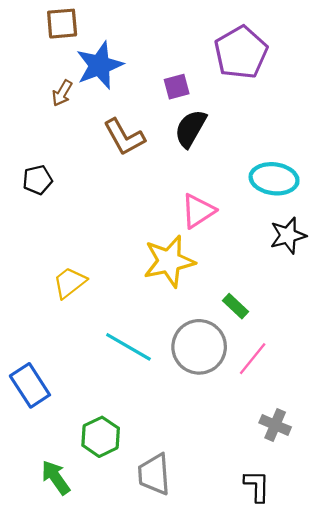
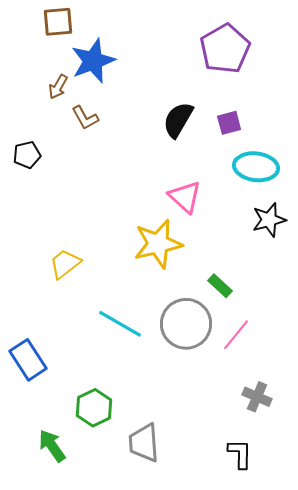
purple square: (177, 87) -> (229, 123), moved
brown L-shape: (124, 137) -> (85, 118), moved, size x0.7
black pentagon: (37, 180) -> (27, 155), moved
pink triangle: (198, 211) -> (185, 197), turned -45

